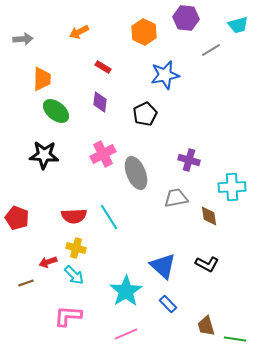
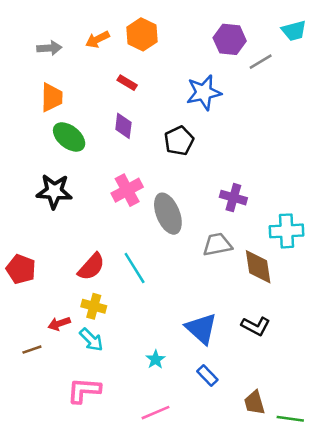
purple hexagon: (186, 18) -> (230, 39), moved
orange hexagon: (144, 32) -> (142, 34), moved
gray arrow: (23, 39) -> (49, 48), moved
red semicircle: (74, 216) -> (91, 267), turned -45
brown diamond: (209, 216) -> (258, 267), size x1.4
cyan star: (126, 291) -> (156, 359), size x0.5

